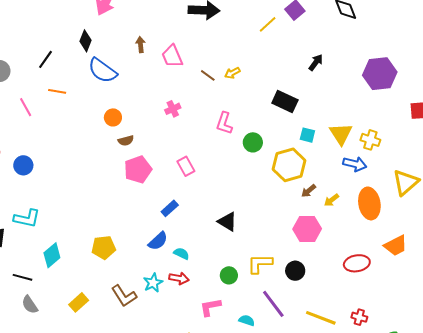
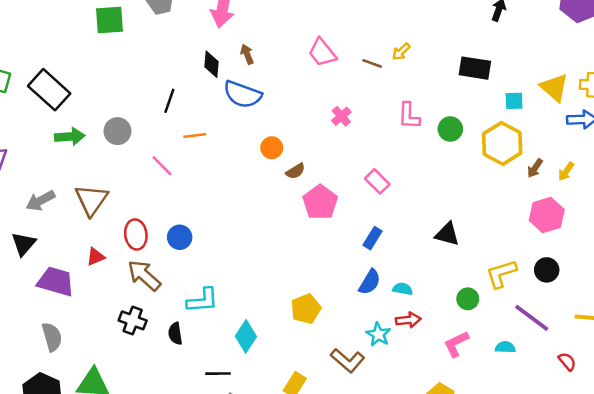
brown arrow: (141, 45) -> (247, 54), moved

